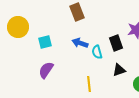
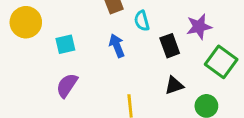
blue arrow: (80, 43) -> (117, 46), turned 49
cyan semicircle: (97, 52) -> (142, 21), moved

